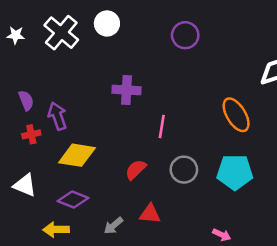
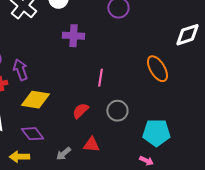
purple cross: (127, 90) -> (73, 36), moved
cyan pentagon: (235, 172) -> (156, 133), moved
purple diamond: (73, 200) -> (32, 134), turned 30

